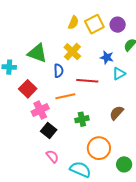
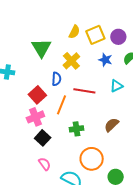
green triangle: (37, 53) -> (41, 48), moved, turned 35
blue star: (107, 57) -> (105, 60), moved
red square: (28, 89) -> (37, 95), moved
orange line: (65, 96) -> (61, 105), turned -60

